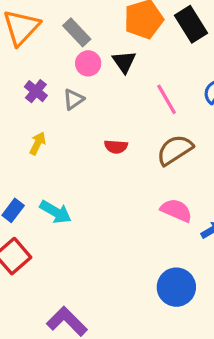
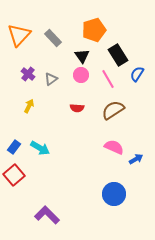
black rectangle: (191, 24) -> (118, 55), moved
pink circle: (88, 63) -> (81, 75), moved

